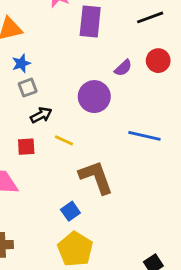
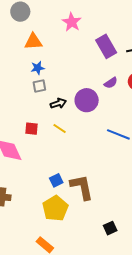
purple rectangle: (90, 22) -> (106, 46), moved, turned -45
black arrow: (41, 115) -> (58, 103), moved
brown L-shape: (96, 177) -> (82, 187), moved

